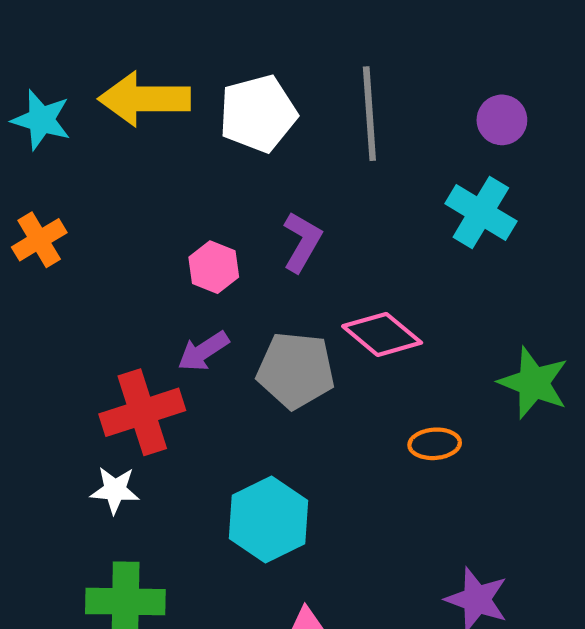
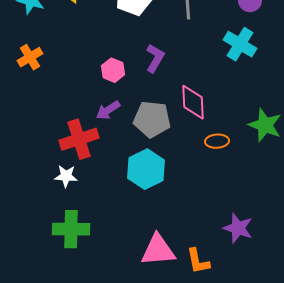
pink diamond: (382, 334) -> (193, 102), turned 48
orange ellipse: (435, 444) -> (217, 141), moved
cyan hexagon: (268, 520) -> (146, 169), moved

